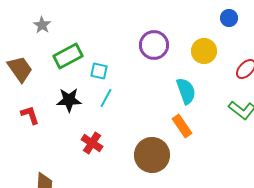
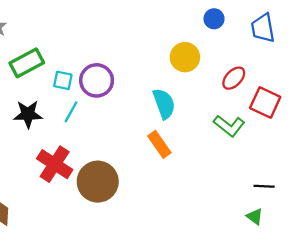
purple circle: (154, 45) -> (97, 80), moved
red cross: (92, 143) -> (55, 164), size x1.4
brown circle: (152, 155) -> (98, 182), moved

